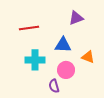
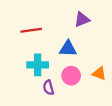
orange triangle: (88, 57) -> (99, 74), moved
purple semicircle: (54, 86) -> (48, 88), moved

